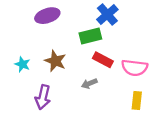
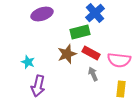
brown star: (55, 61) -> (67, 54), moved, turned 30
cyan star: (22, 64) -> (28, 62), moved
gray arrow: (89, 84) -> (93, 74), moved, turned 88

